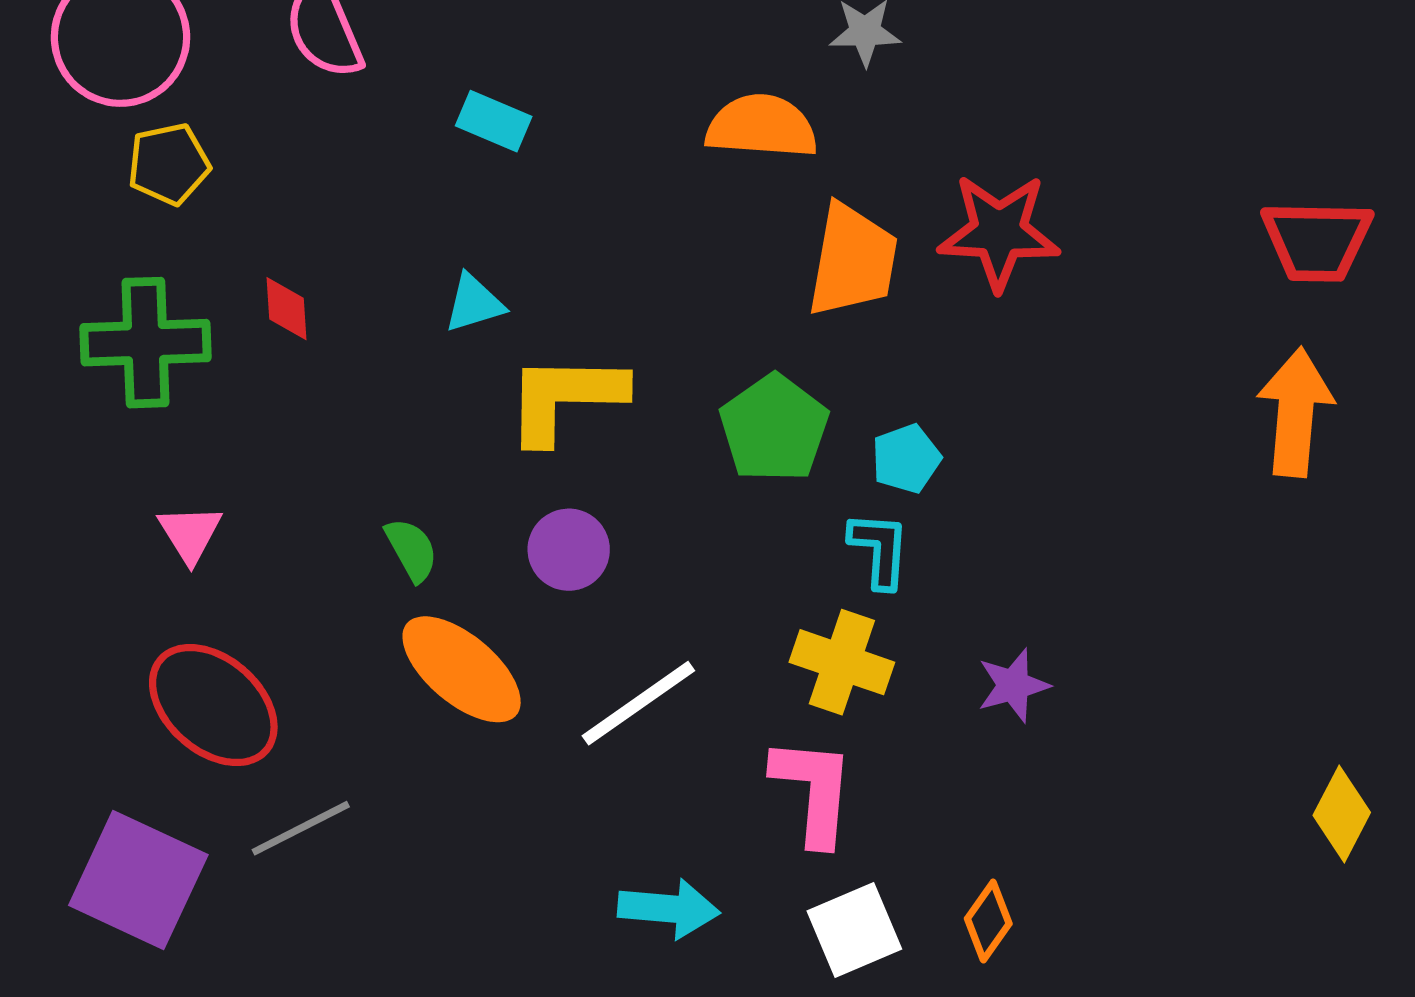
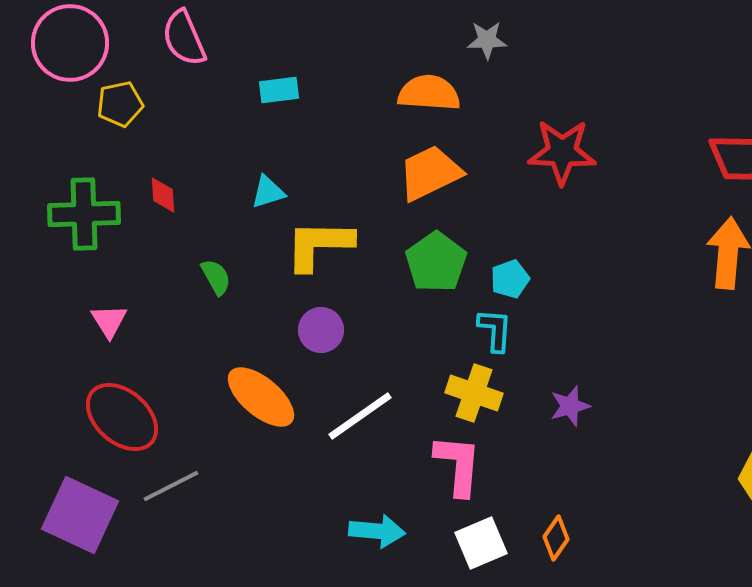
cyan rectangle: (494, 121) -> (279, 90), turned -30
yellow pentagon: (169, 164) -> (120, 104), moved
orange trapezoid: (853, 260) -> (430, 173), moved, turned -126
green semicircle: (412, 550) -> (216, 277), moved

